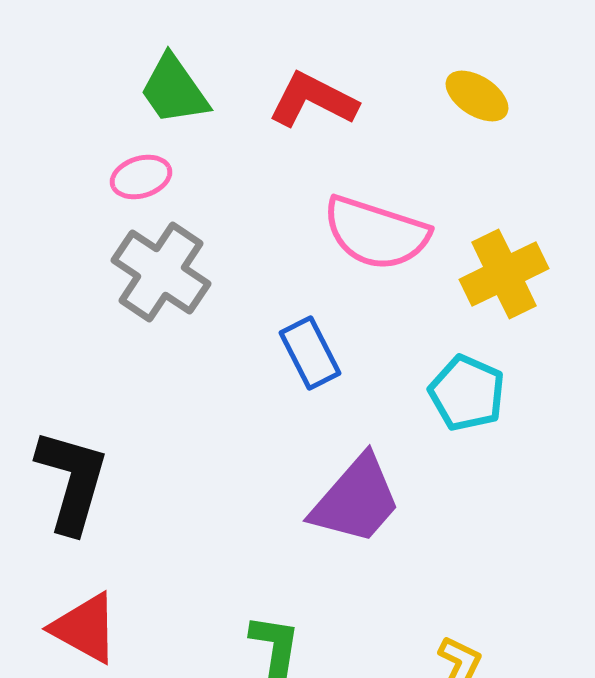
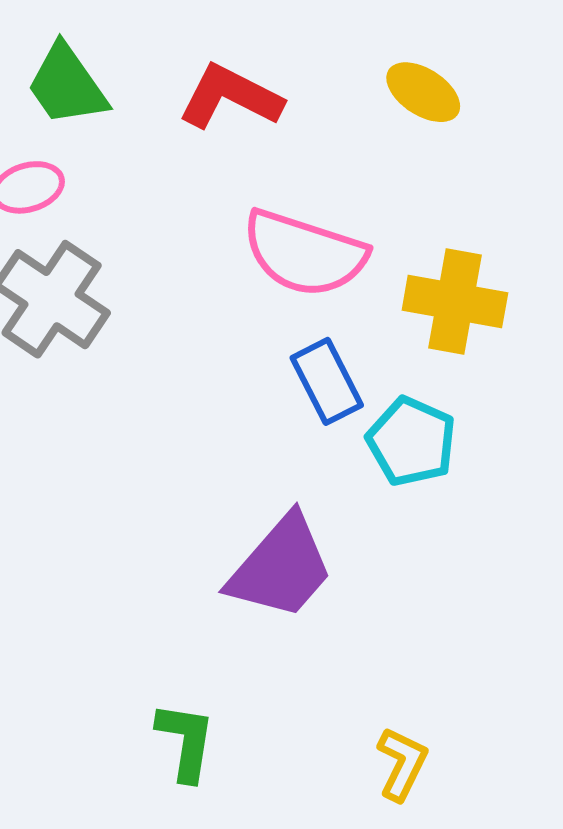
yellow cross: (504, 274) -> (455, 302), turned 36
blue rectangle: (310, 353) -> (327, 381), moved

